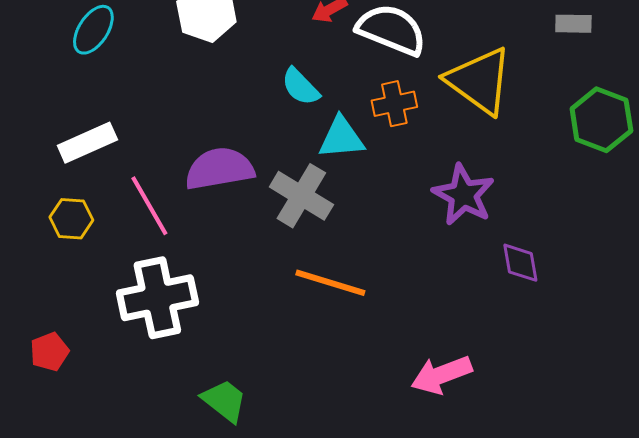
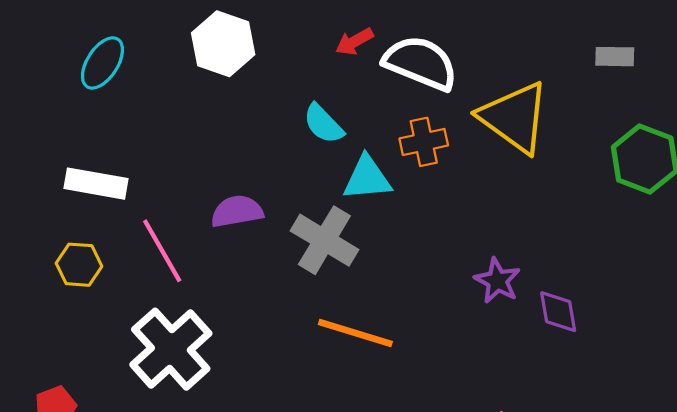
white rectangle: (87, 143) -> (96, 184), turned 34
purple semicircle: (219, 169) -> (237, 211), size x0.7
purple star: (463, 195) -> (497, 281), moved, size x0.7
white cross: (157, 298) -> (171, 349), turned -30

